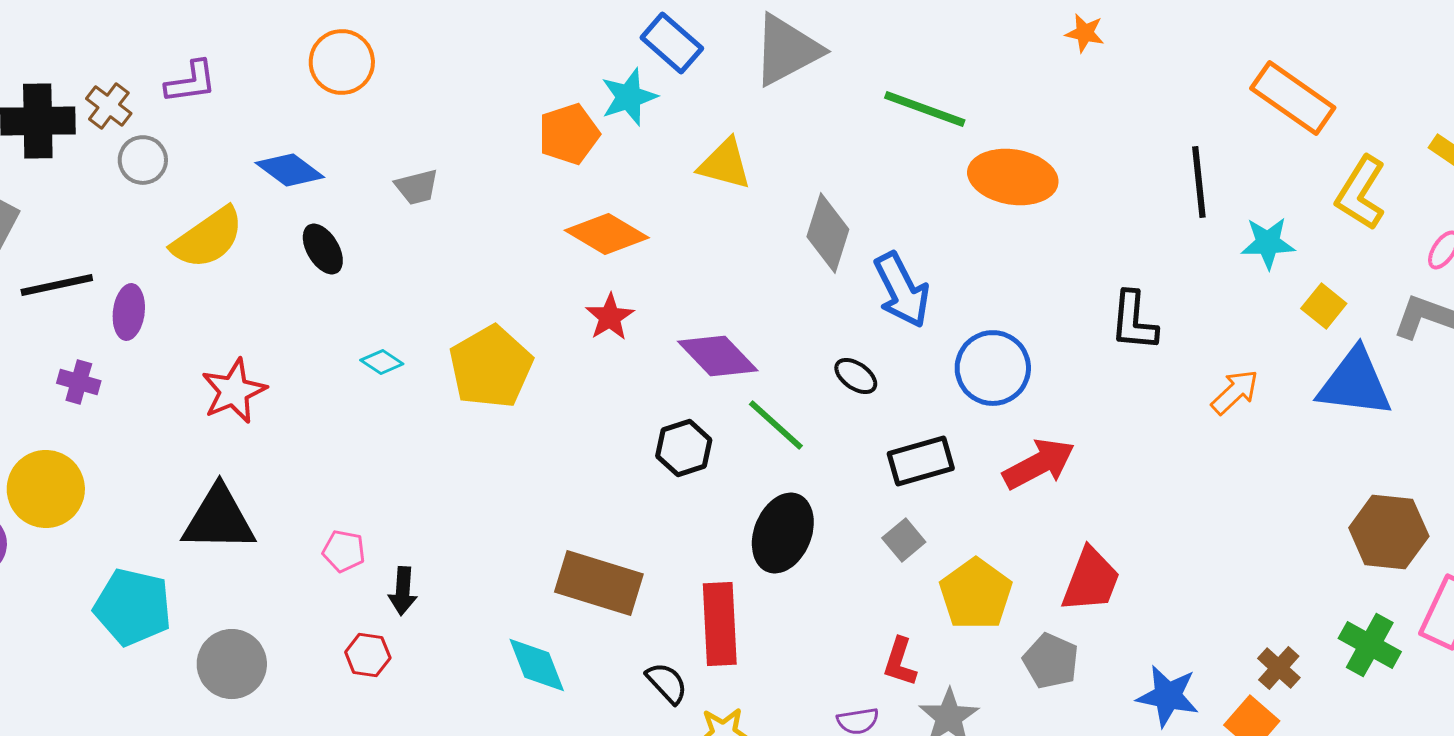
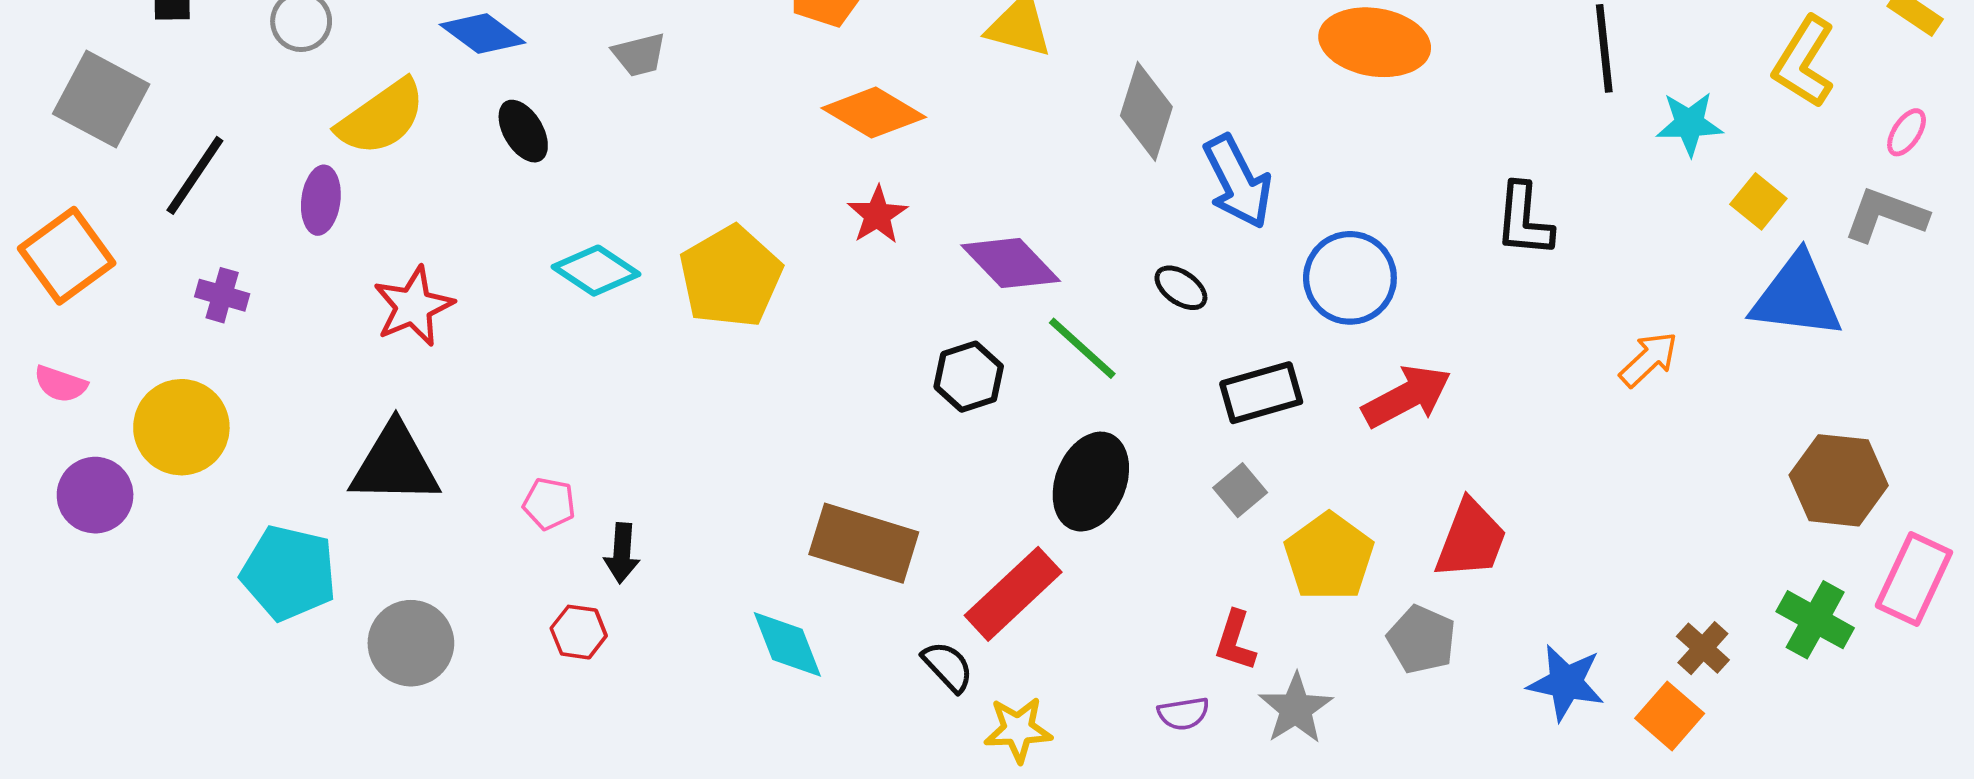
black line: (57, 285) -> (195, 175), turned -44
purple ellipse: (129, 312) -> (321, 200), moved
cyan diamond: (382, 362) -> (596, 271), size x1.6
orange arrow: (1235, 392) -> (1649, 359), moved
red rectangle: (720, 624) -> (1013, 594), turned 50

